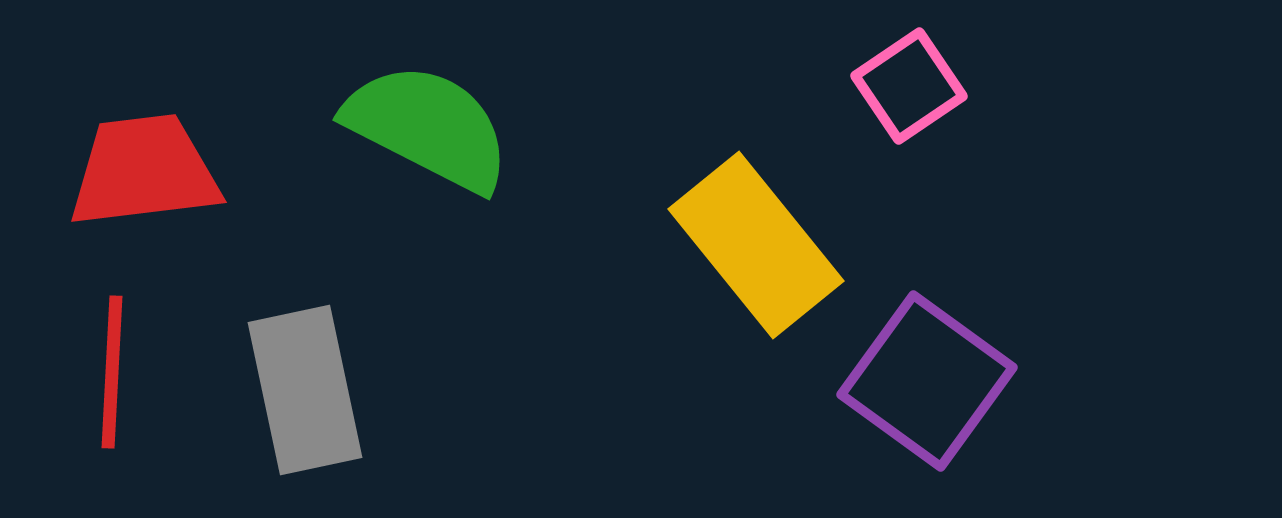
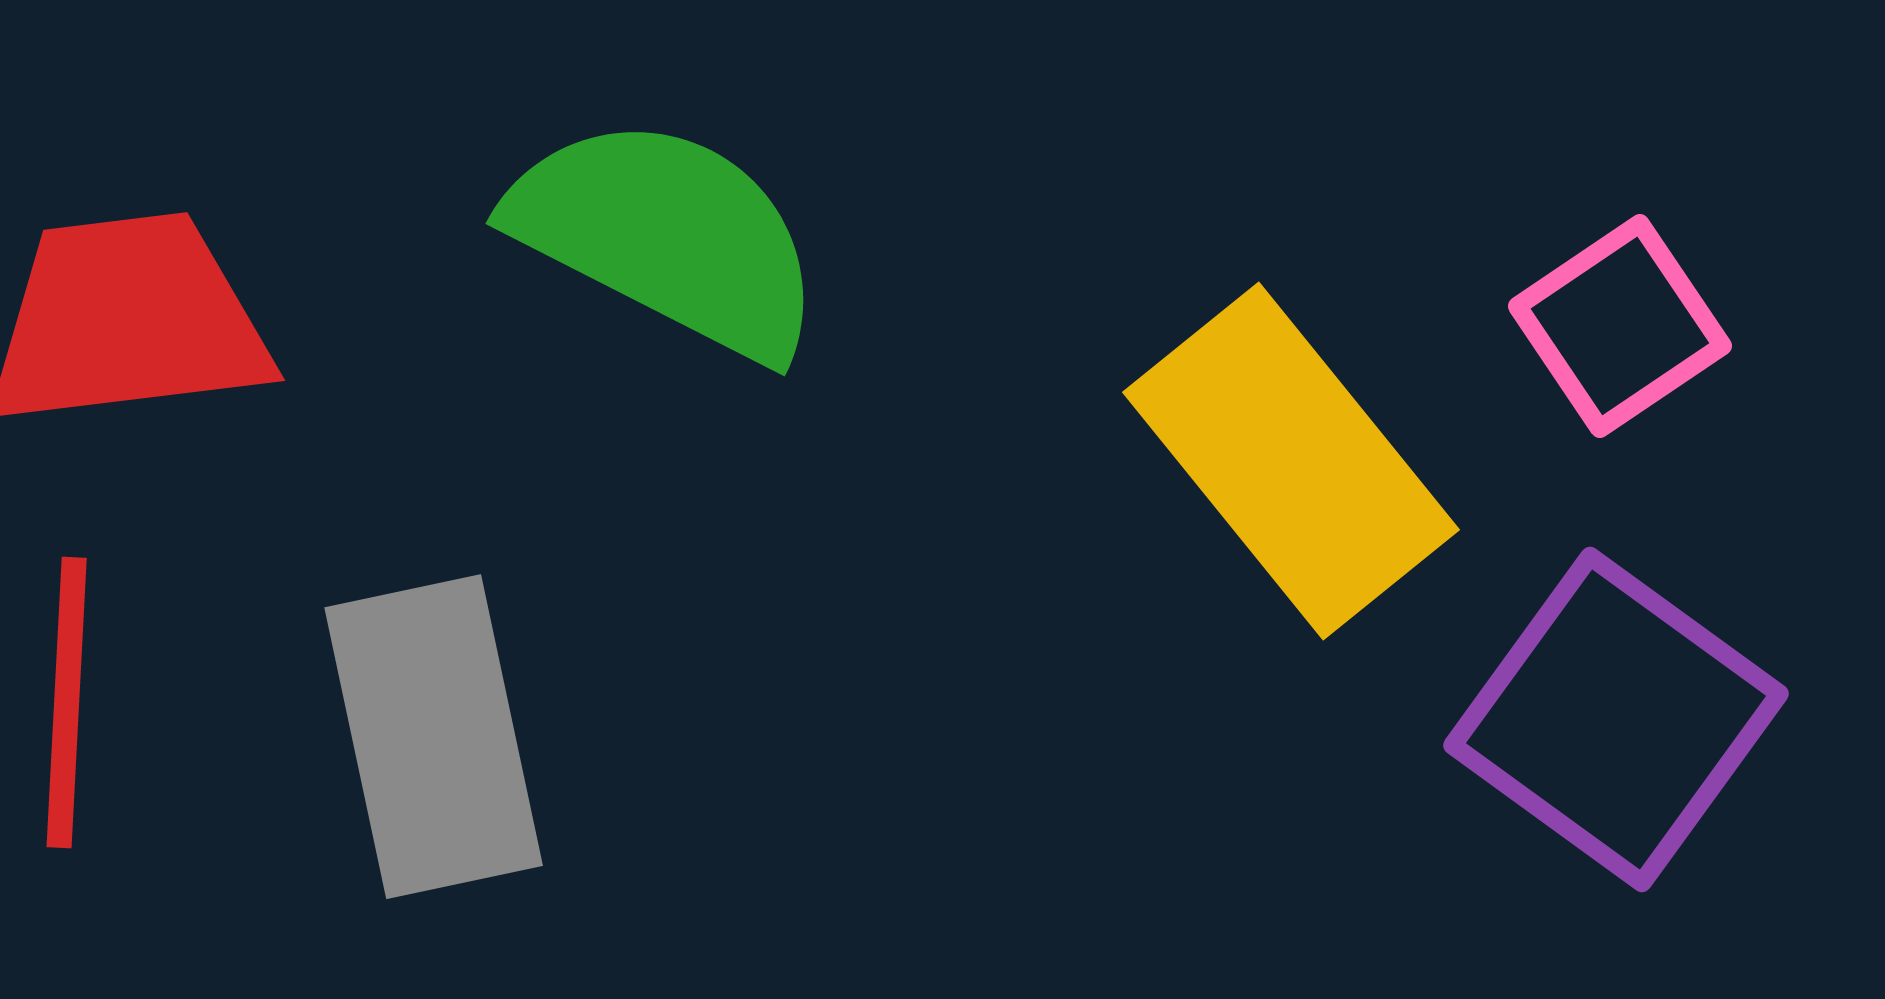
pink square: (909, 86) -> (1620, 326), moved

